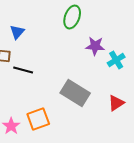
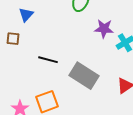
black line: (23, 70) -> (48, 60), moved

